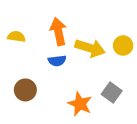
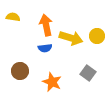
yellow semicircle: (16, 37) -> (13, 17), moved
orange star: (80, 104) -> (52, 82), moved

